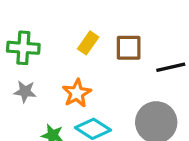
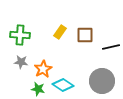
orange star: (77, 93) -> (43, 69), moved

